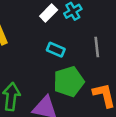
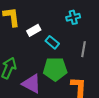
white rectangle: (49, 13) -> (34, 30), moved

